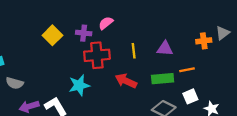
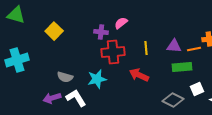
yellow square: (52, 35) -> (54, 31), moved
orange line: (187, 70) -> (194, 49), moved
green rectangle: (163, 79) -> (182, 67), moved
gray semicircle: (15, 83) -> (65, 77), moved

